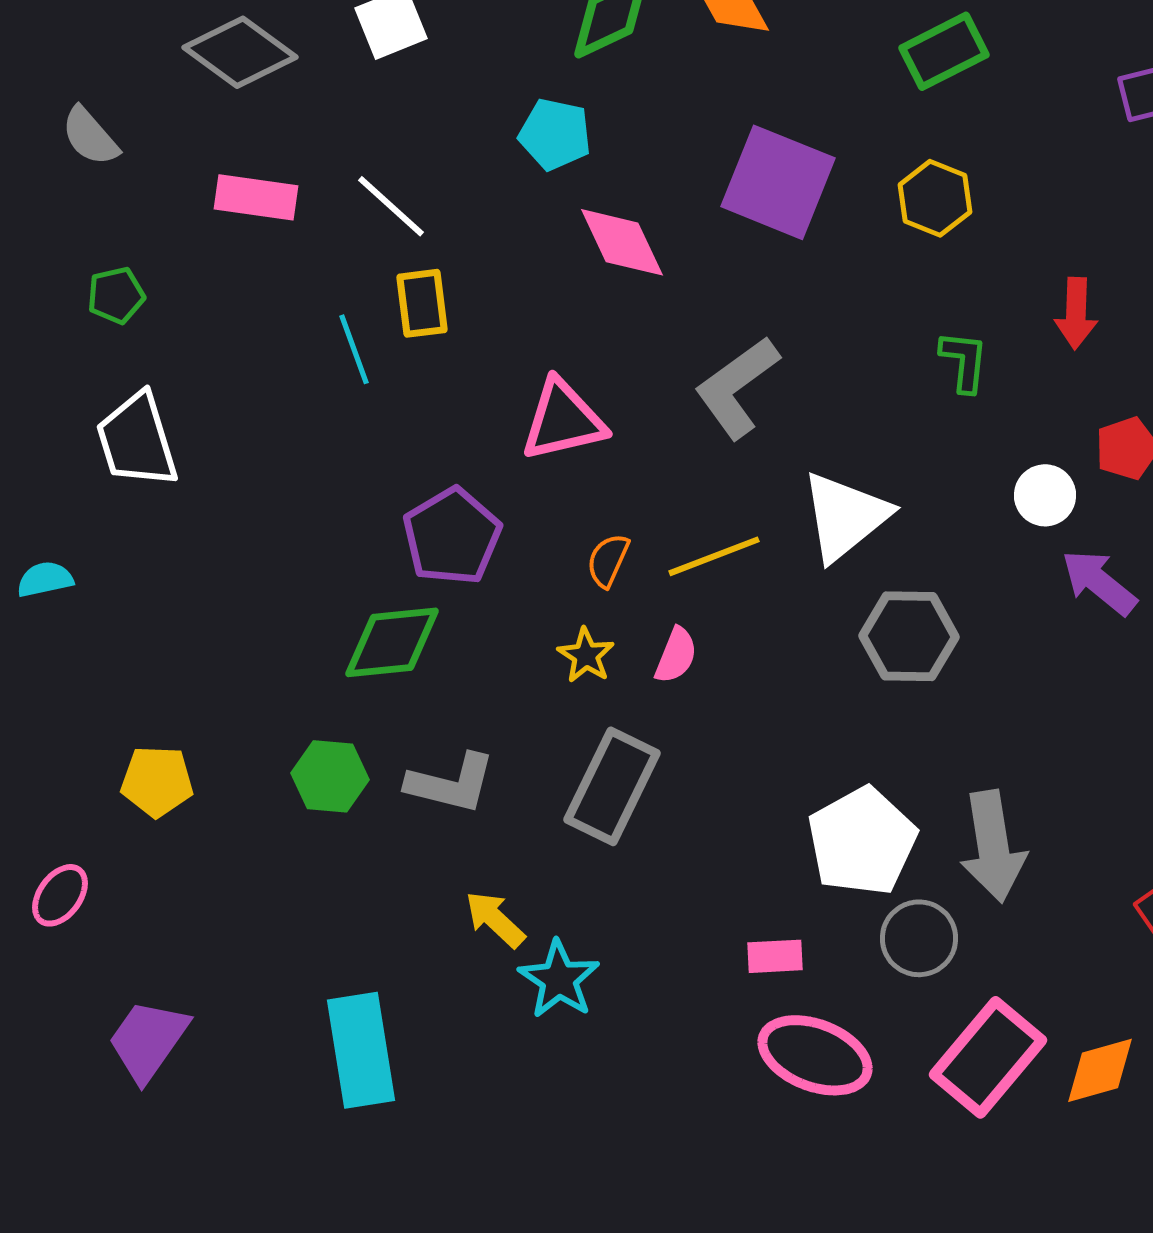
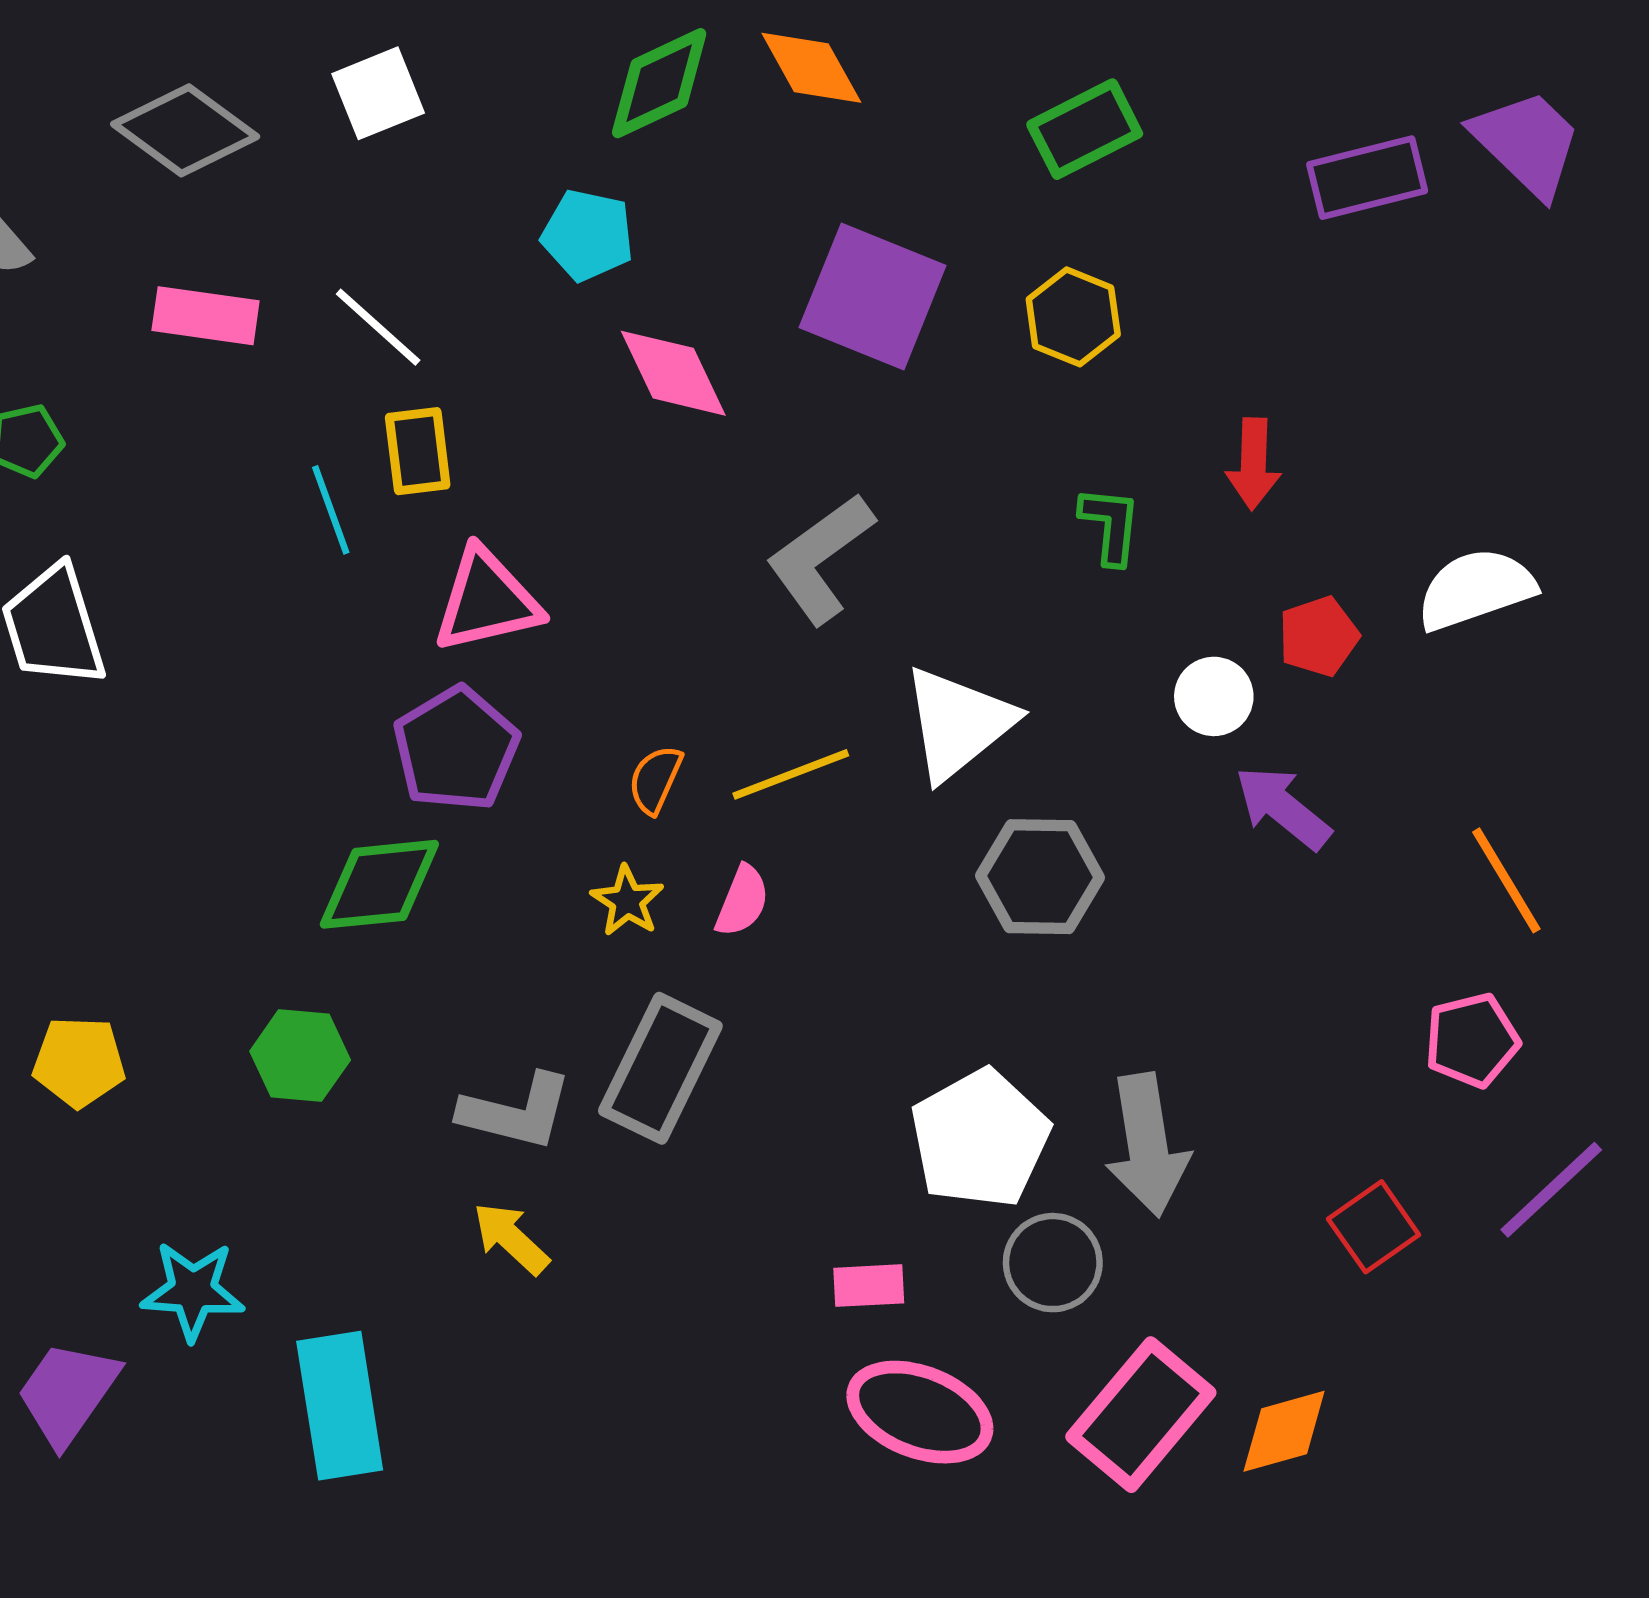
pink triangle: (563, 420) -> (487, 601), moved
gray L-shape: (451, 783) -> (516, 1112), moved
cyan star: (559, 979) -> (193, 1291), moved, turned -30

